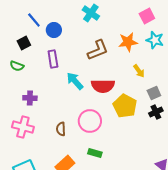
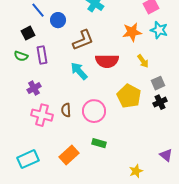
brown L-shape: (98, 50) -> (83, 40), moved
purple rectangle: (53, 59) -> (42, 55), moved
red semicircle: (103, 86) -> (107, 61), moved
purple cross: (30, 98) -> (34, 88), turned -32
pink cross: (23, 127) -> (42, 115), moved
brown semicircle: (61, 129) -> (66, 110), moved

